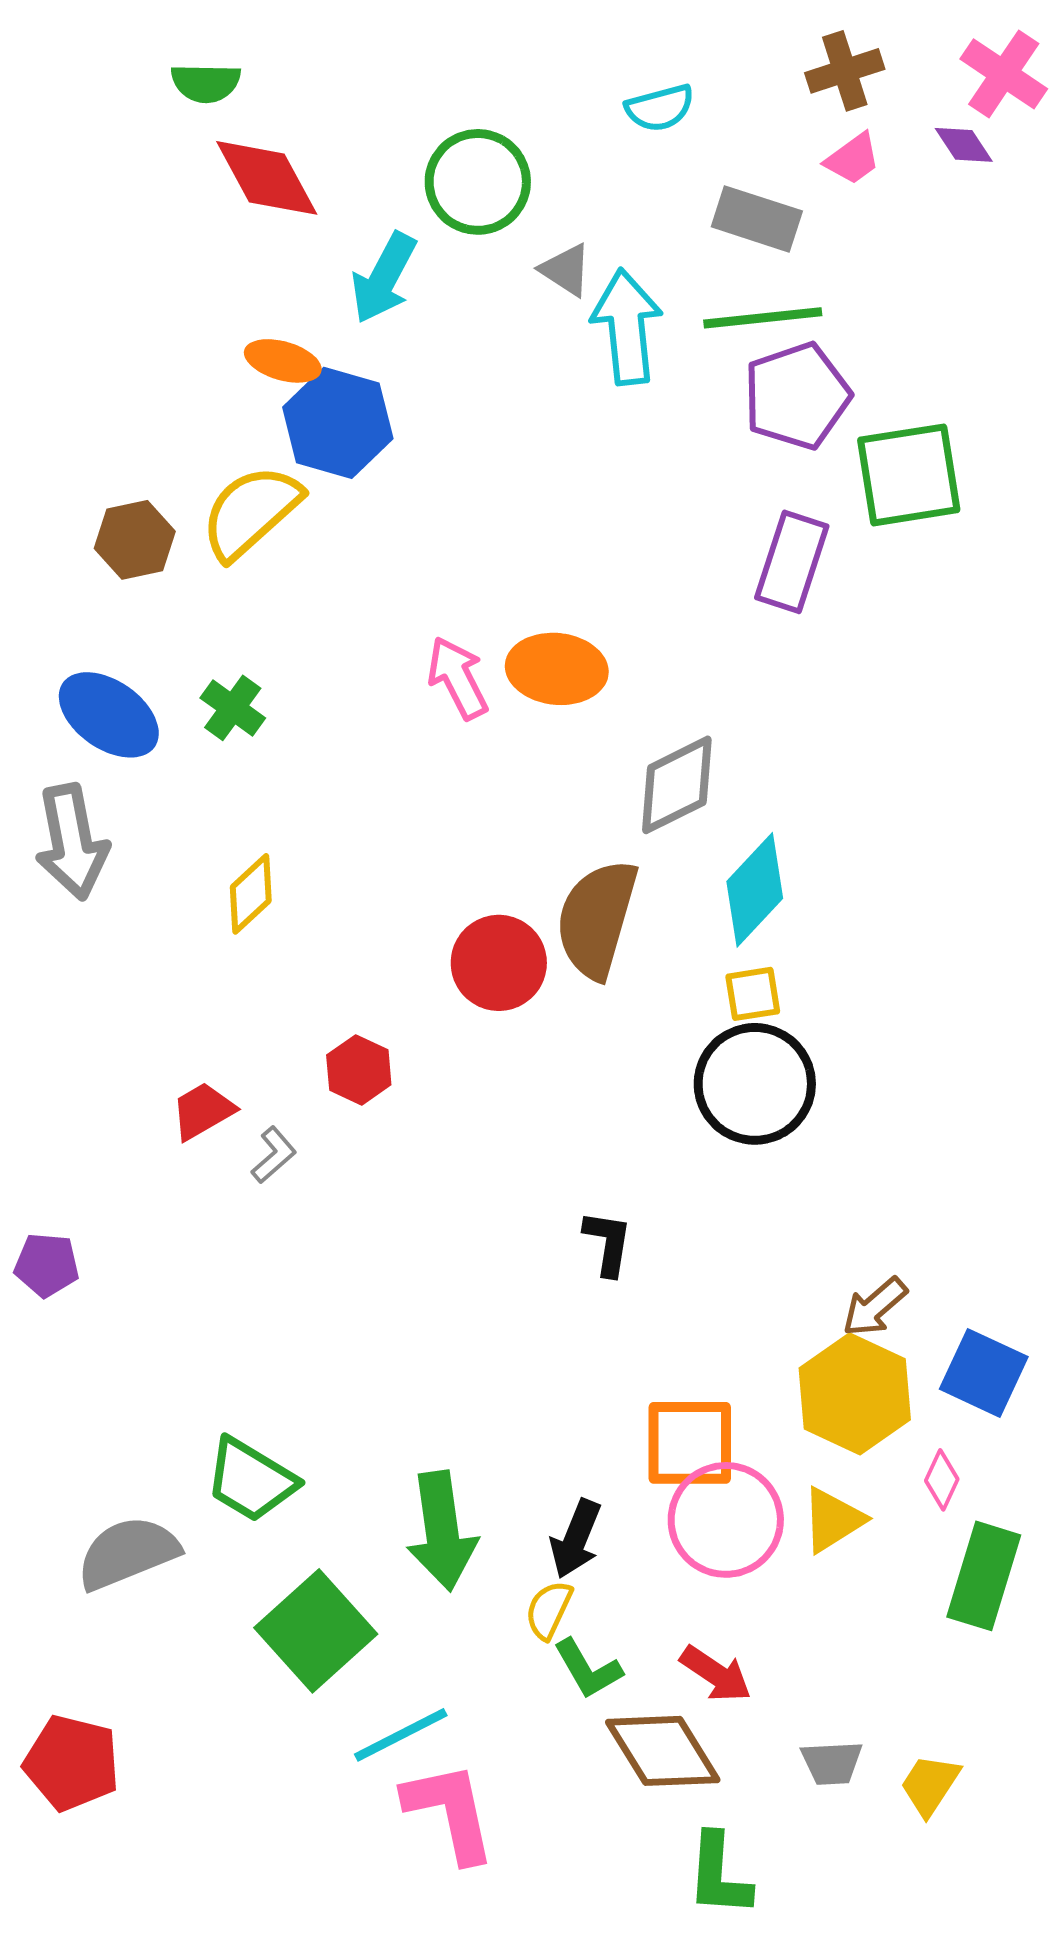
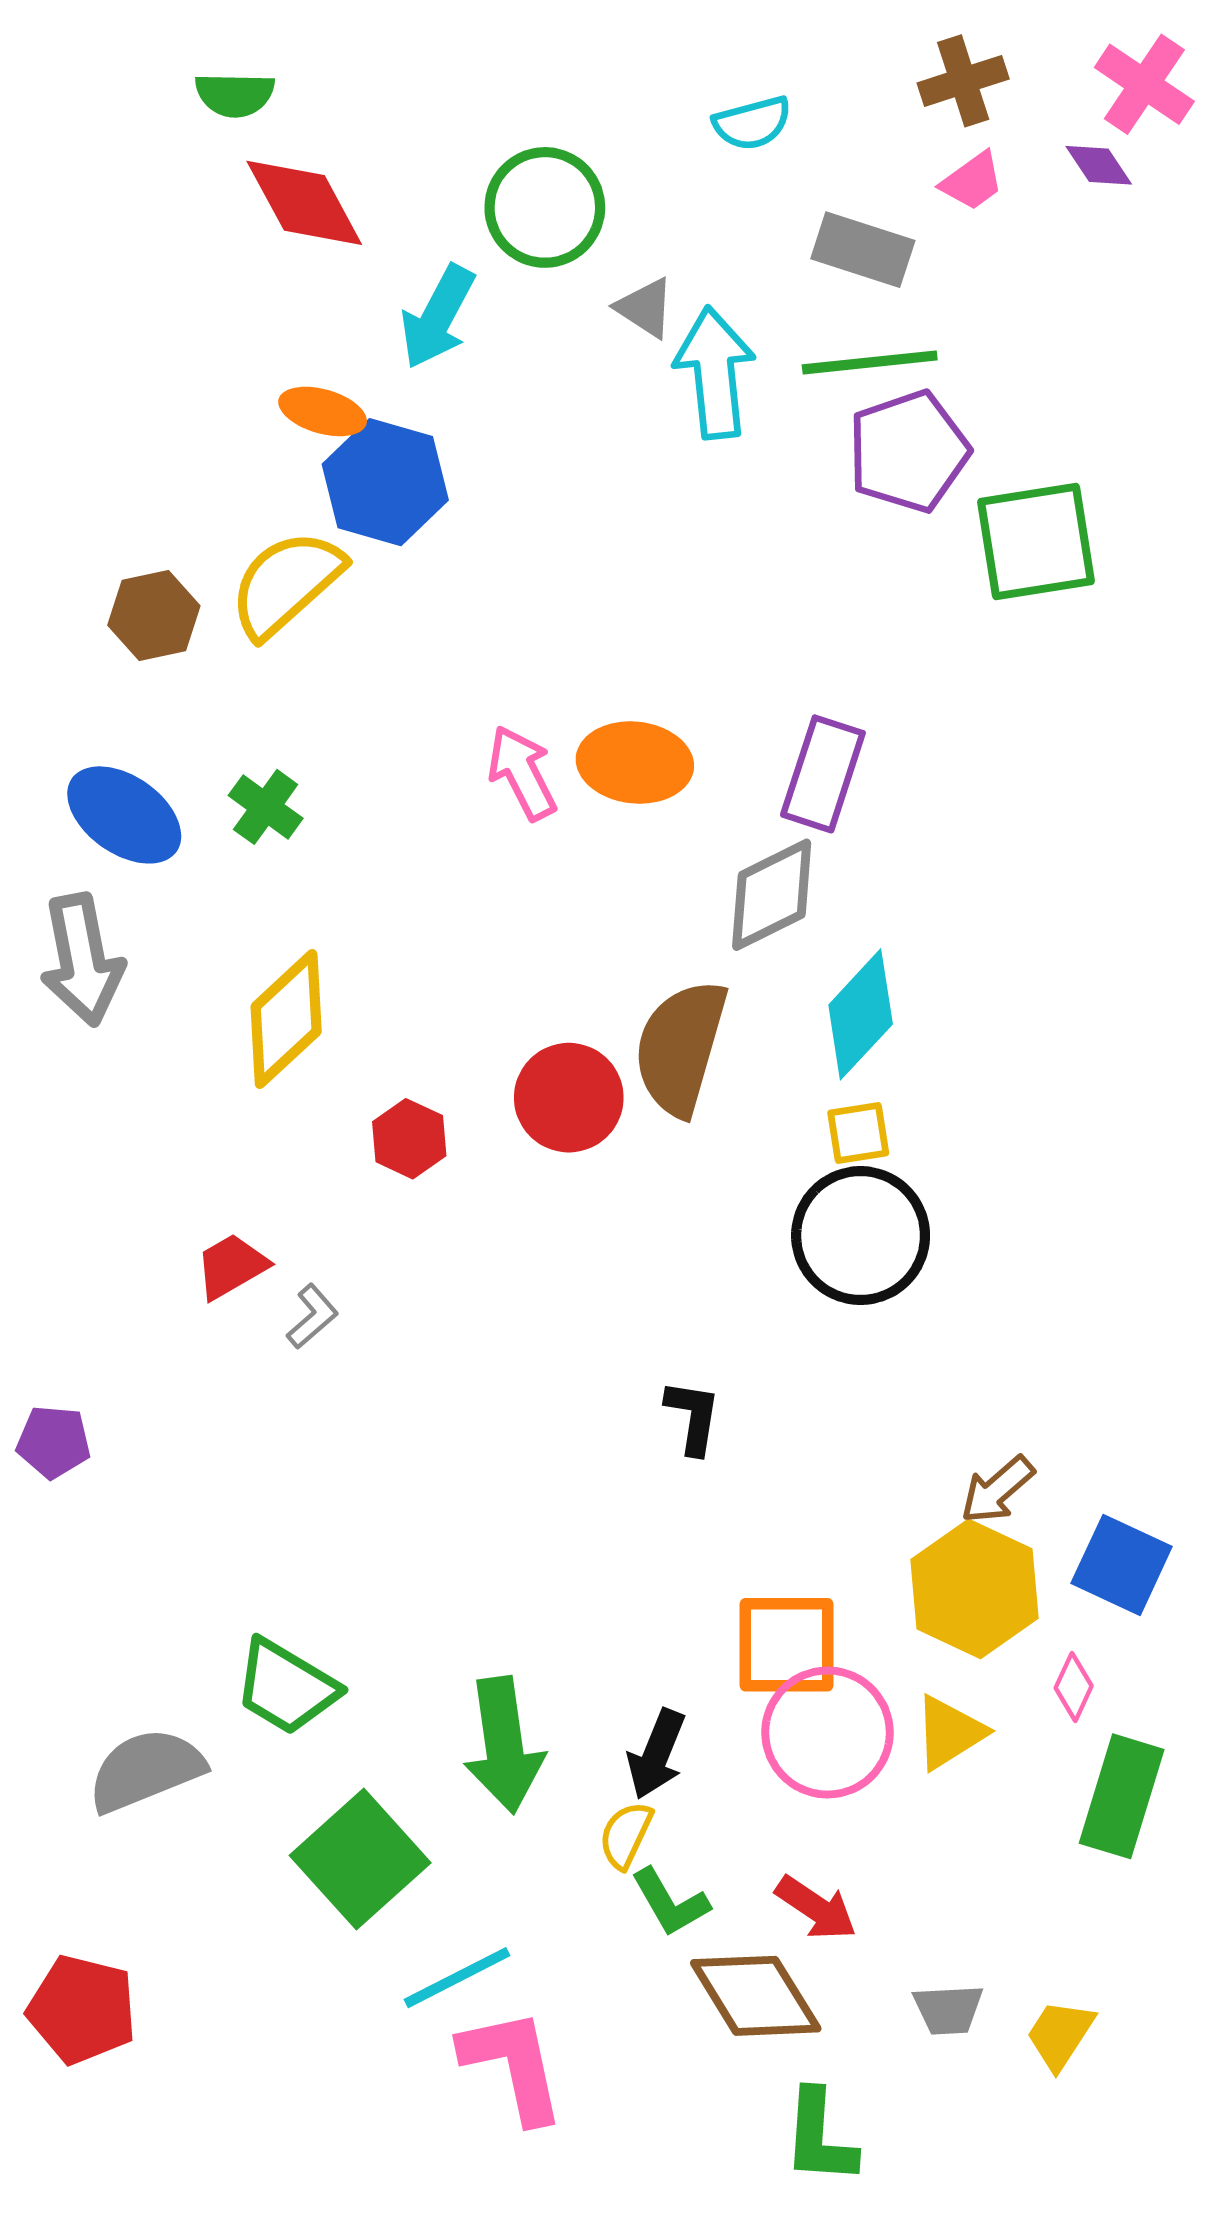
purple rectangle: (792, 562) -> (823, 774), moved
yellow diamond: (251, 894) -> (286, 1019), size x1.5
red hexagon: (359, 1070) -> (409, 1139), moved

